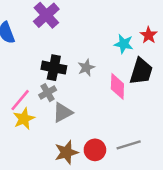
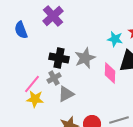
gray star: (86, 68) -> (85, 58), size x1.5
yellow star: (24, 119) -> (35, 99), turned 30

